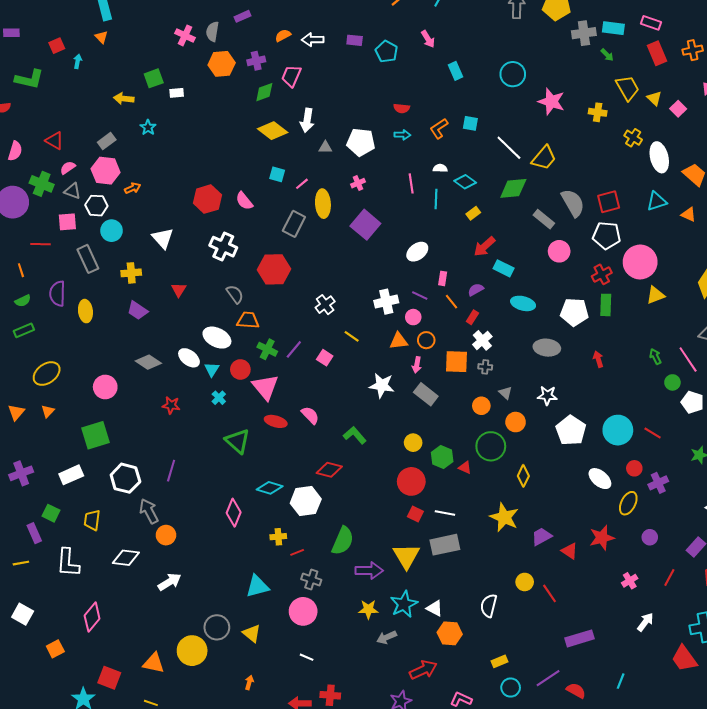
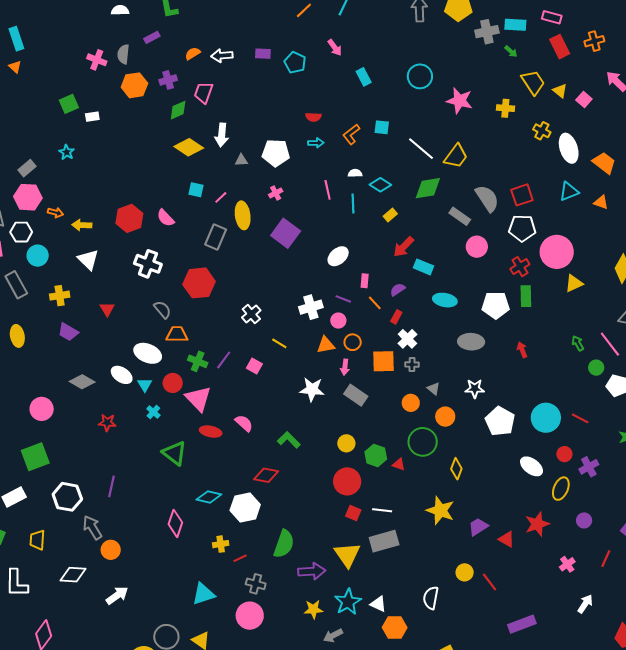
yellow arrow: (124, 99) -> (82, 225), moved
orange arrow: (133, 188) -> (55, 213), turned 42

